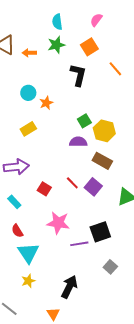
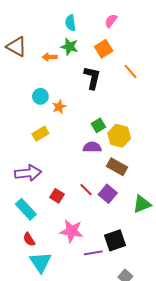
green star: (56, 45) -> (69, 47), turned 30
orange arrow: (29, 53) -> (50, 57), moved
cyan rectangle: (14, 202) -> (26, 209), size x1.5

